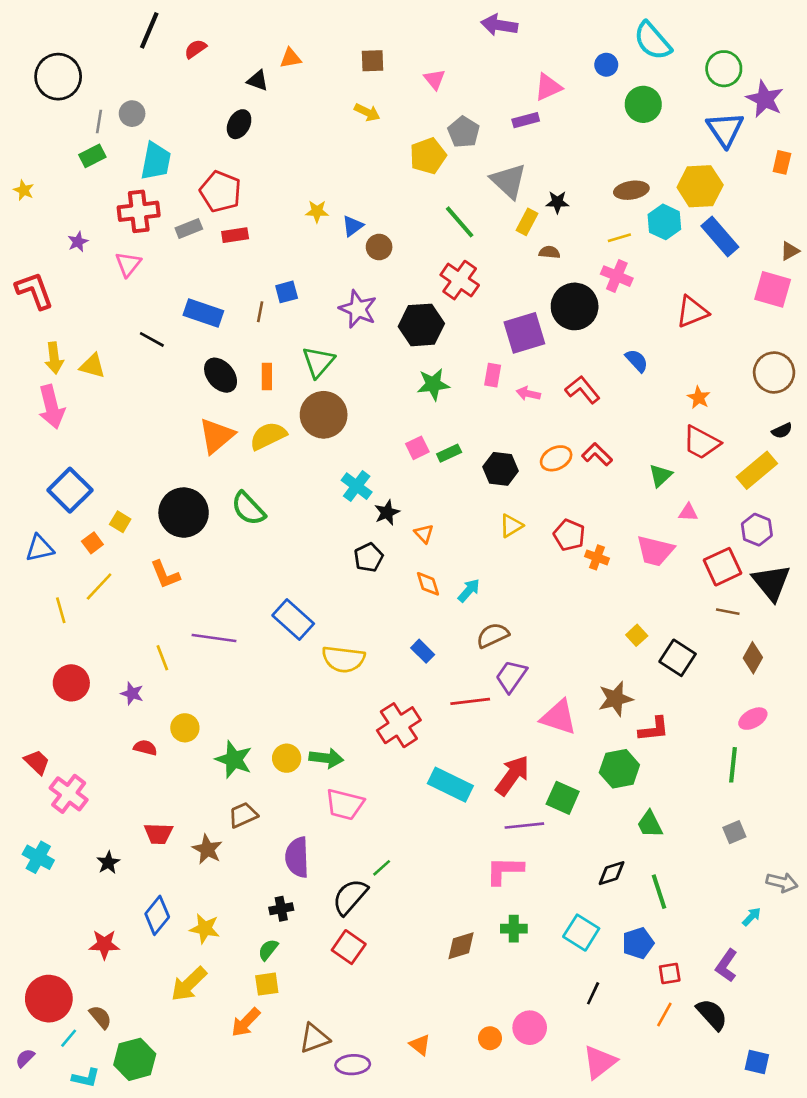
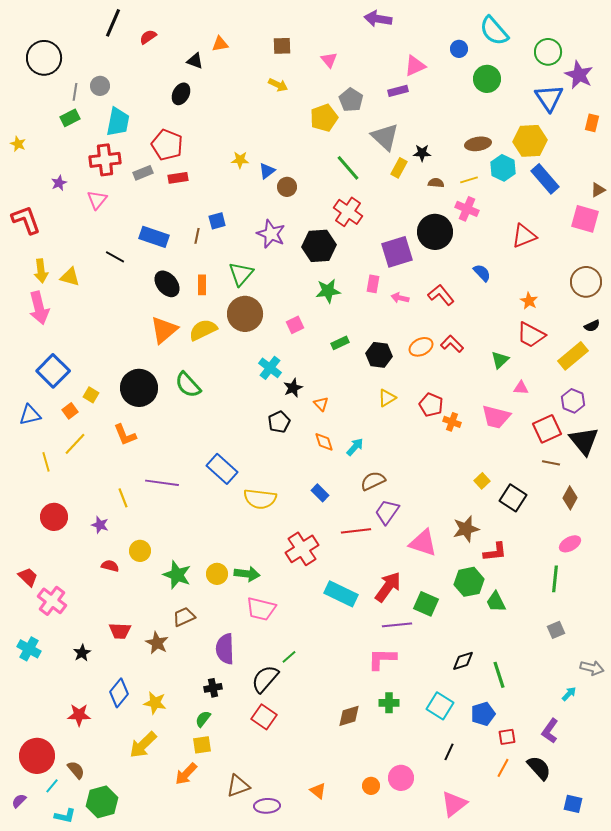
brown semicircle: (549, 252) -> (436, 183), moved
pink square: (417, 448) -> (295, 325), moved
green trapezoid: (650, 824) -> (496, 602), moved

